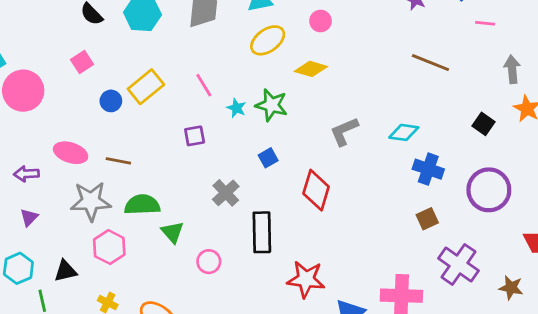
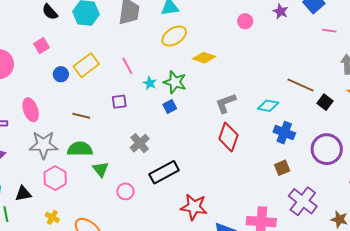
pink circle: (320, 21) -> (245, 21), moved
brown line: (431, 63) -> (301, 85), moved
pink ellipse: (71, 153) -> (31, 110), turned 50
blue square: (268, 158) -> (170, 107), moved
brown line: (118, 161) -> (81, 116), moved
red diamond: (316, 190) -> (228, 137), moved
black rectangle: (262, 232) -> (164, 172), turned 60

